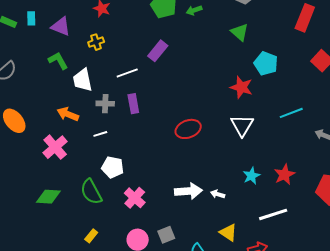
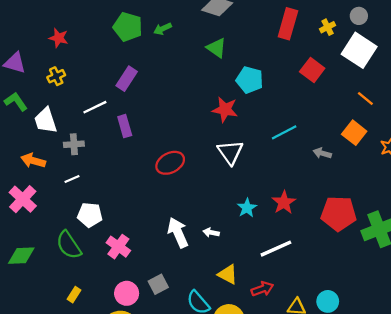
purple rectangle: (133, 104) -> (125, 126), moved
white arrow: (188, 191) -> (178, 233), turned -104

